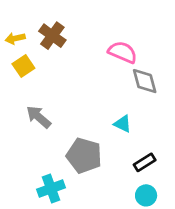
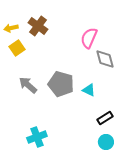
pink semicircle: (123, 52) -> (89, 38), turned -90
gray pentagon: (84, 155) -> (61, 84), moved

